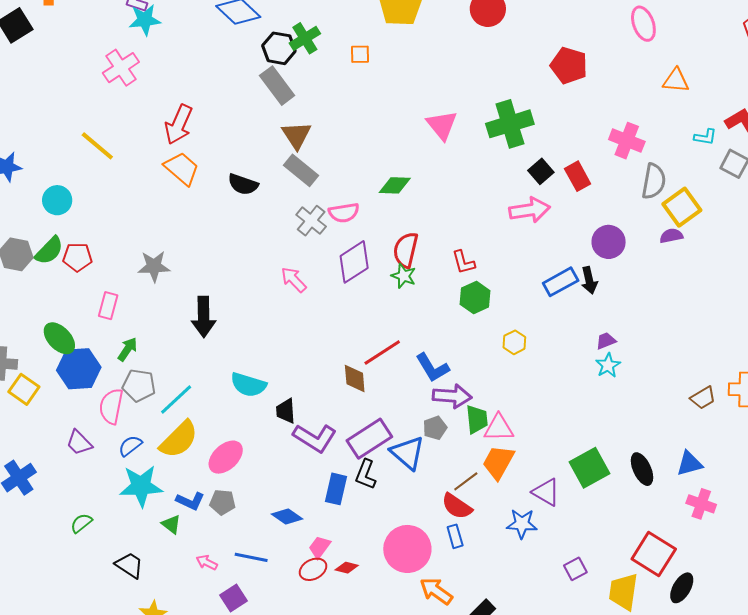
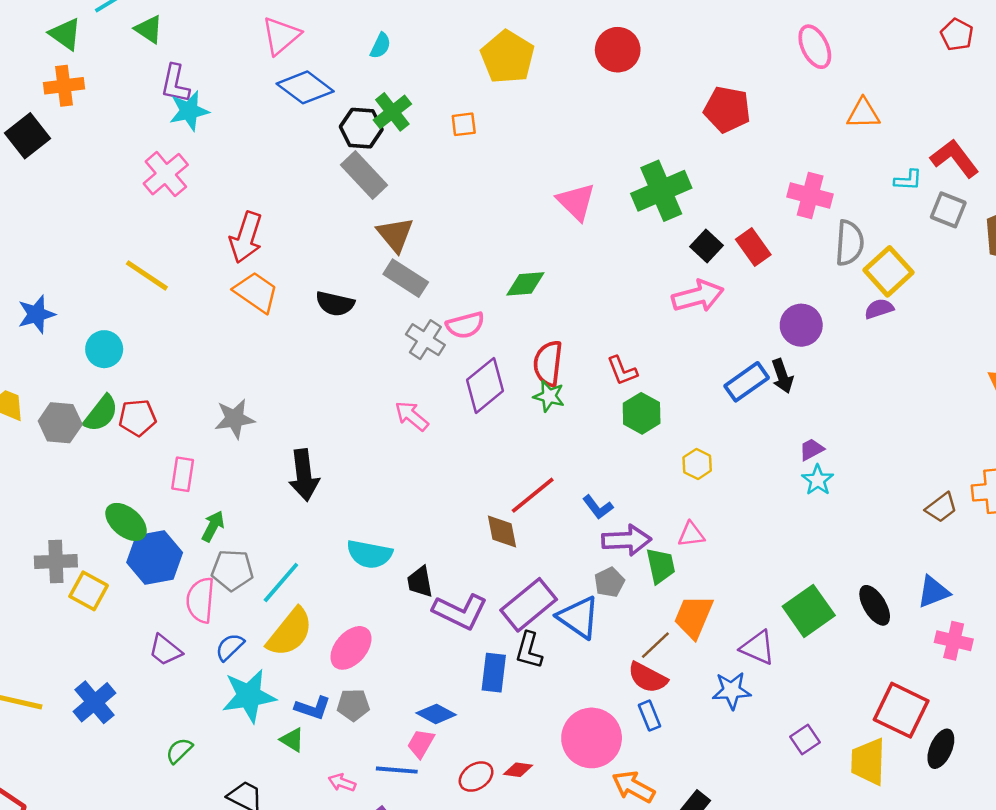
blue L-shape: (432, 368) -> (598, 507), size x0.7
pink triangle: (499, 428) -> (691, 534), moved, size x0.7
pink trapezoid: (320, 547) -> (421, 744), moved

